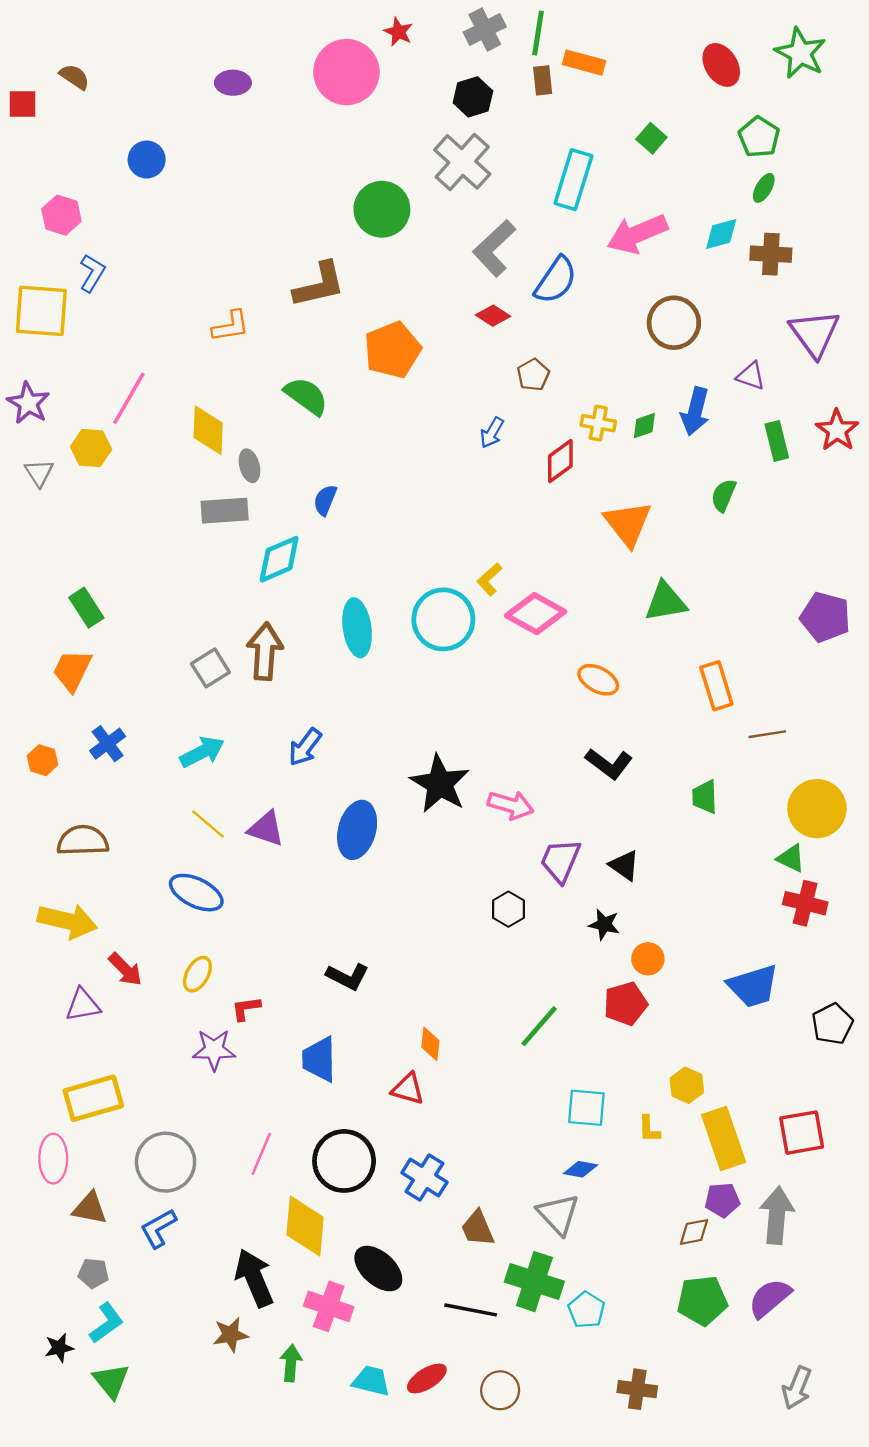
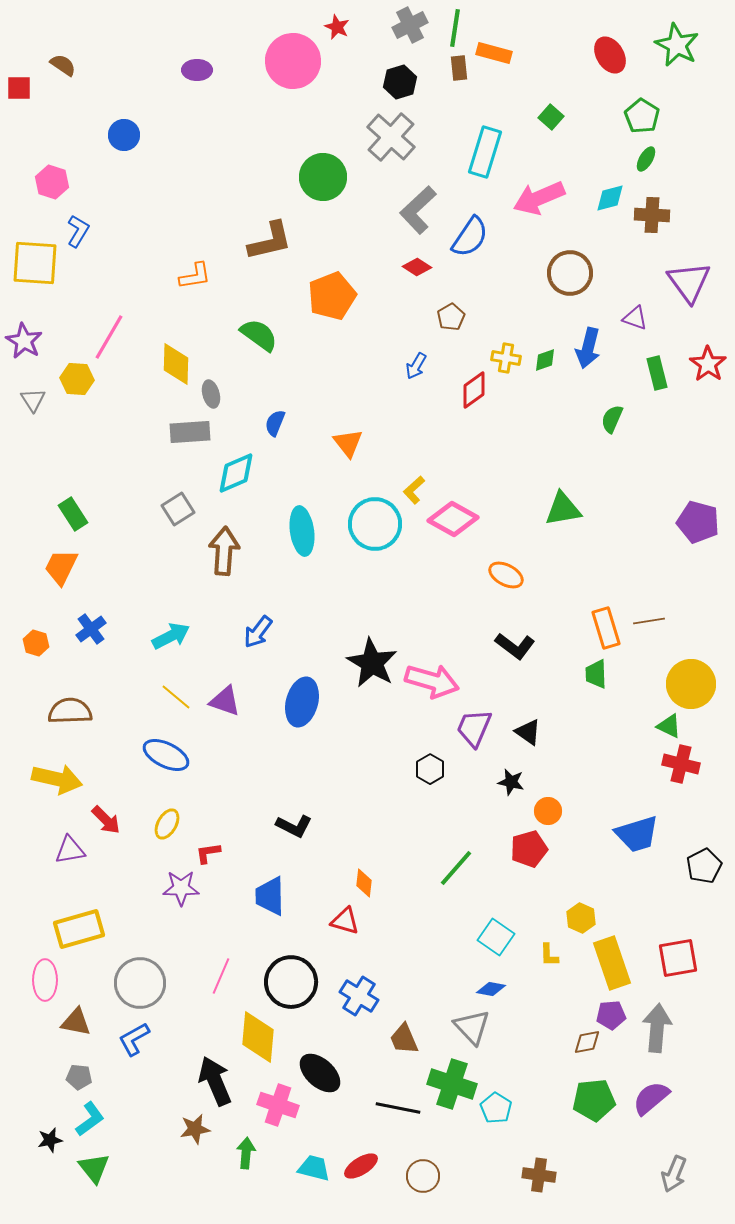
orange triangle: (628, 524) -> (348, 443), moved, size x0.7
gray square: (210, 668) -> (178, 509), moved
orange rectangle: (716, 686) -> (606, 628), moved
pink arrow: (511, 805) -> (432, 681), size x1.4
cyan square: (586, 1108) -> (496, 937), turned 30

